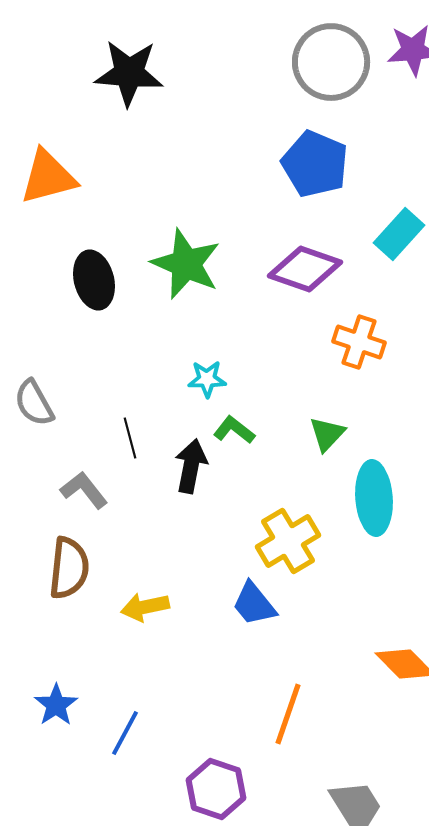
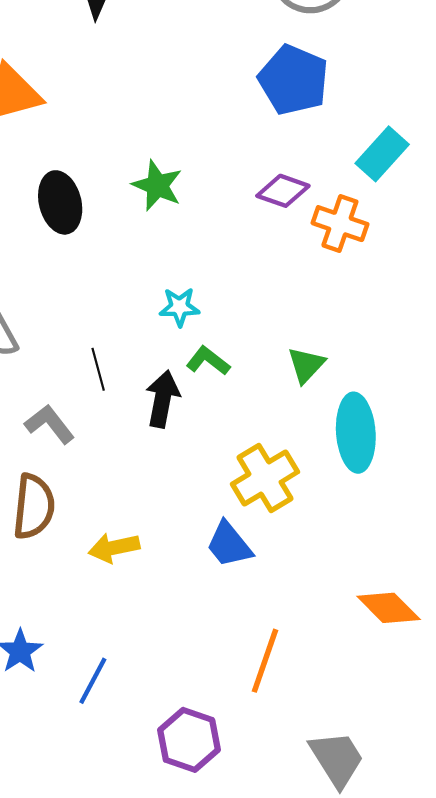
green star: (186, 264) -> (157, 186), size x0.7
purple diamond: (305, 269) -> (283, 191), size x0.7
orange cross: (359, 342) -> (340, 224), moved

